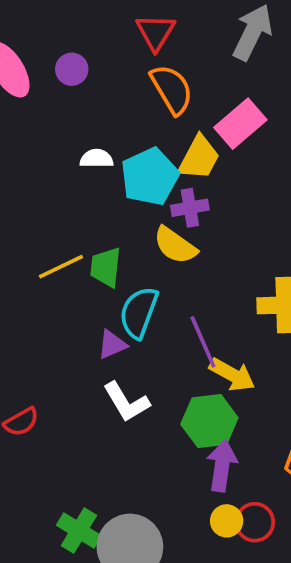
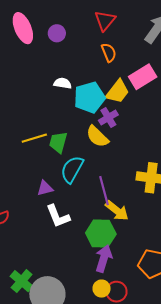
orange semicircle: (172, 89) -> (109, 53), size x0.7
purple cross: (190, 208) -> (108, 118), turned -30
purple triangle: (112, 345) -> (45, 188), moved

